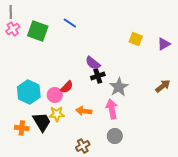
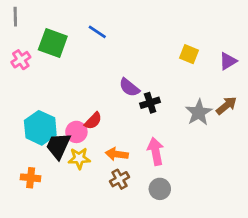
pink cross: (13, 29) -> (21, 60), moved
black cross: (98, 76) -> (150, 103), moved
brown arrow: (163, 86) -> (227, 106), moved
gray star: (119, 87) -> (199, 112), moved
black trapezoid: (42, 122) -> (58, 146), moved, turned -125
brown cross: (83, 146) -> (120, 179), moved

